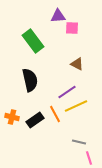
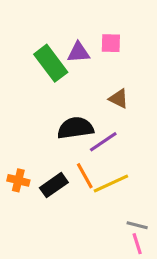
purple triangle: (58, 16) -> (78, 52), moved
black semicircle: (30, 80) -> (75, 128), moved, turned -85
yellow line: (76, 106) -> (111, 183), moved
gray line: (79, 142) -> (137, 225), moved

